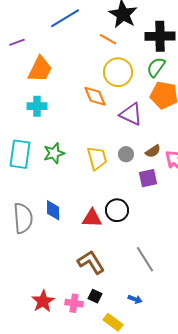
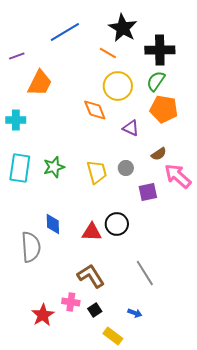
cyan cross: (37, 106) -> (16, 120), moved
purple triangle: (131, 114) -> (131, 128), size x0.7
brown semicircle: (153, 151) -> (159, 154), moved
gray semicircle: (23, 218) -> (31, 247), moved
black square: (95, 296) -> (95, 310), turned 32
pink cross: (74, 303) -> (71, 302), moved

